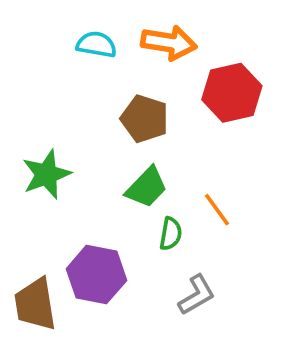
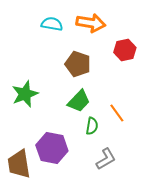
red hexagon: (232, 93) -> (125, 50), size x0.7

